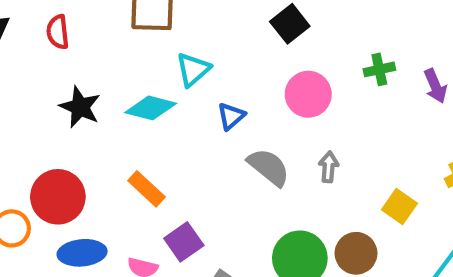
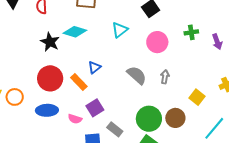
cyan triangle: (193, 69) -> (120, 30), moved
cyan diamond: (151, 108) -> (75, 32), moved
blue triangle: (231, 116) -> (94, 67), moved
red circle: (58, 197) -> (50, 78), moved

